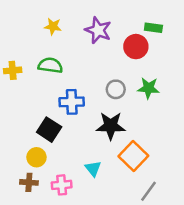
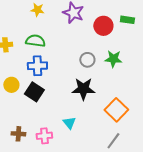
green rectangle: (153, 28) -> (127, 20), moved
blue cross: (72, 102) -> (37, 66), moved
orange square: (133, 156) -> (116, 110), moved
yellow circle: (36, 157) -> (11, 85), moved

